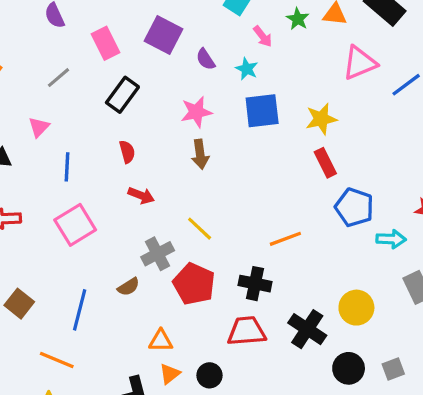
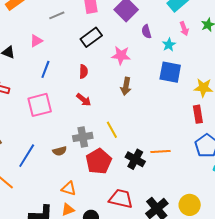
pink star: (196, 112) -> (121, 55), moved
black cross: (255, 284) -> (135, 159), moved

